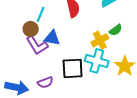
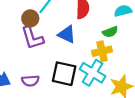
green semicircle: (116, 30) -> (110, 32), moved
blue triangle: (52, 38) -> (67, 34), moved

